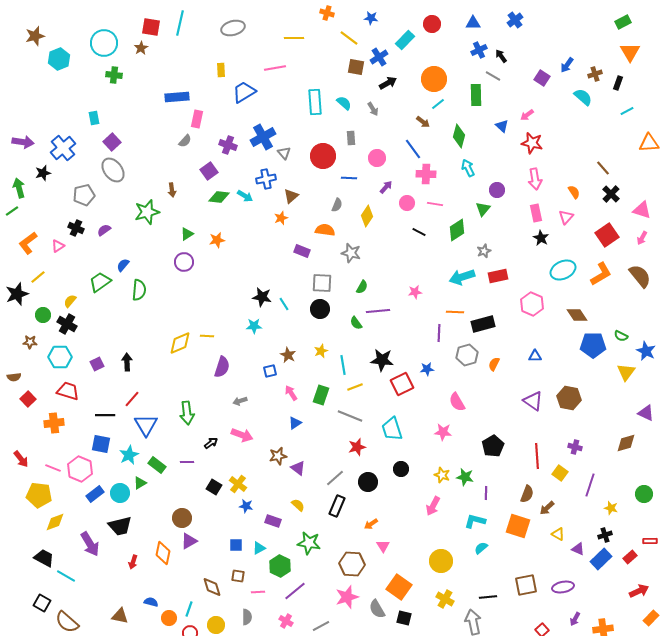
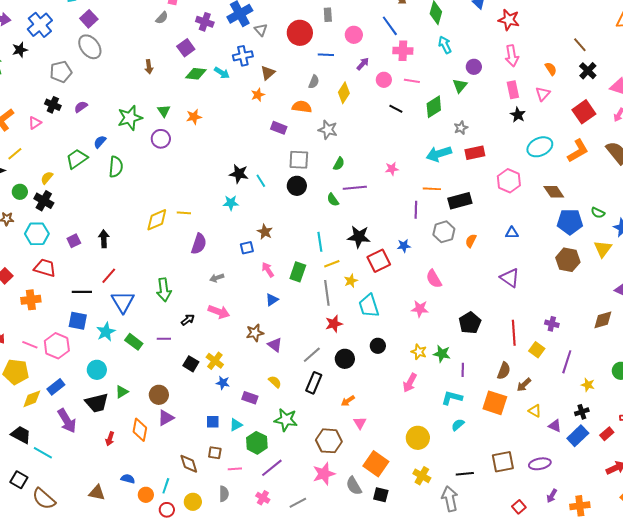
green star: (147, 212) -> (130, 118), moved
green triangle: (187, 234) -> (164, 111), turned -32
yellow star: (321, 351) -> (351, 281), moved
brown hexagon: (569, 398) -> (568, 260), moved
gray line: (350, 416) -> (327, 293), turned 60
green triangle: (140, 483) -> (122, 392), moved
blue rectangle: (95, 494) -> (56, 387), moved

